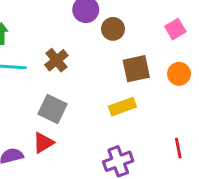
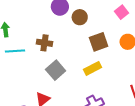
brown cross: (56, 60) -> (44, 43), turned -35
gray square: (52, 109) -> (56, 70), moved, turned 30

